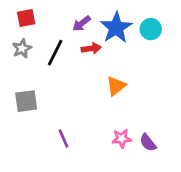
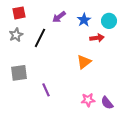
blue star: (116, 28) -> (84, 20), size x0.6
red arrow: (91, 48) -> (97, 38), moved
purple line: (64, 138) -> (46, 90), moved

